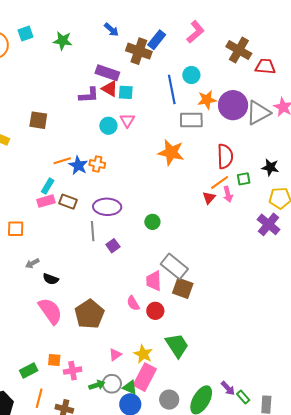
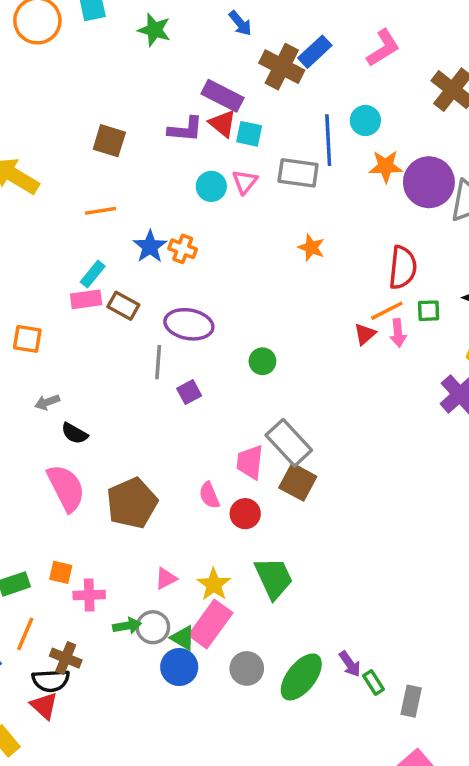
brown square: (38, 120) -> (109, 141), moved
gray rectangle: (191, 120) -> (298, 173), moved
orange star: (171, 152) -> (311, 247), size x0.6
orange line: (62, 161) -> (101, 211), moved

